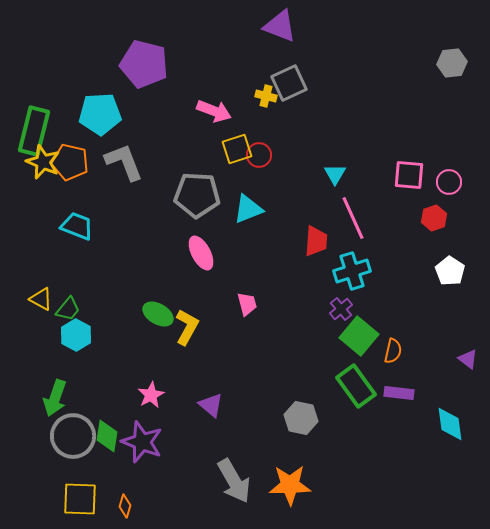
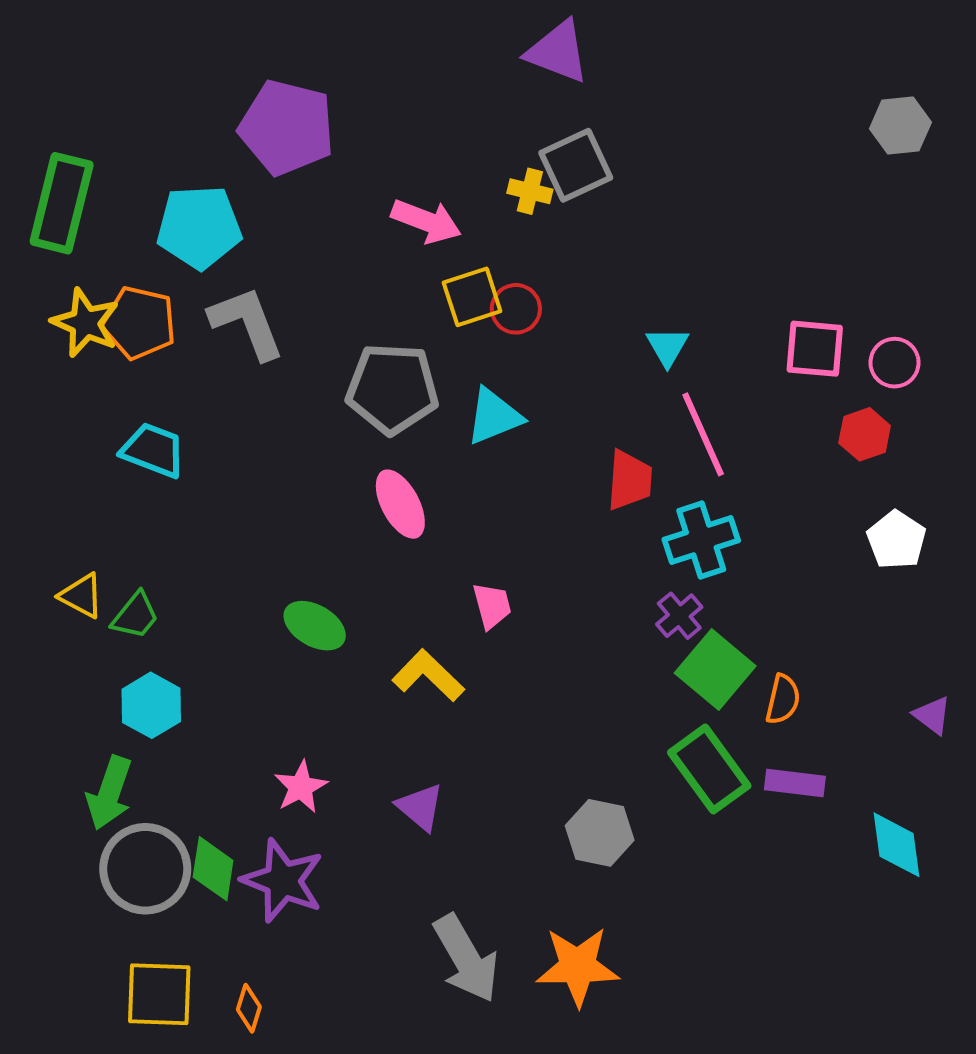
green rectangle: (34, 131) -> (62, 203), moved
yellow L-shape: (187, 327) -> (428, 675), moved, turned -75
cyan hexagon: (76, 335) -> (151, 705), moved

